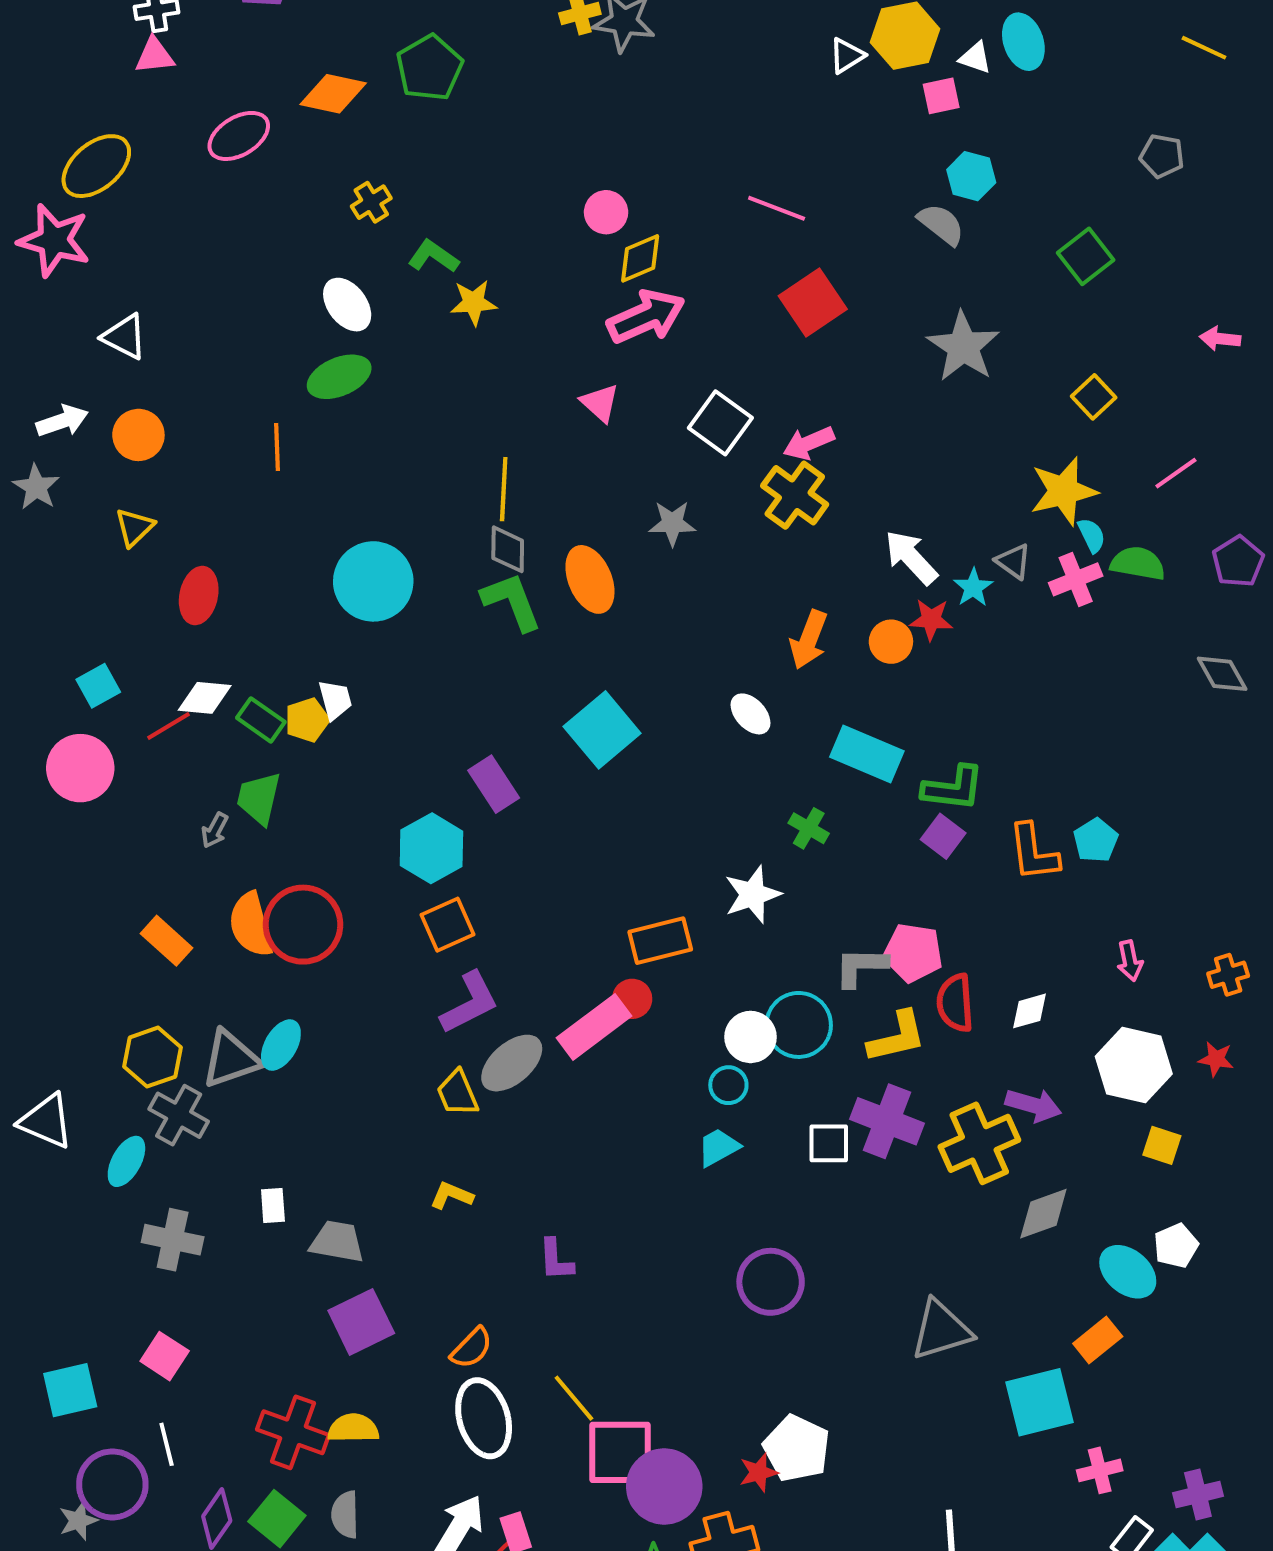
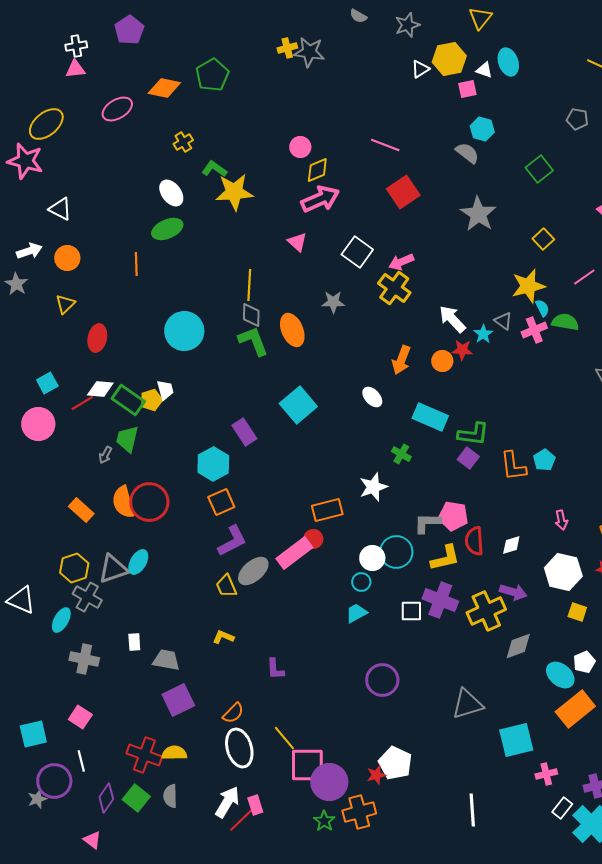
yellow star: (474, 303) -> (234, 192), size x1.6
green rectangle: (261, 720) -> (128, 400), size x1.4
orange rectangle: (1098, 1340) -> (575, 709), moved, size x1.6

